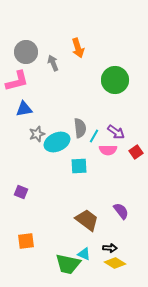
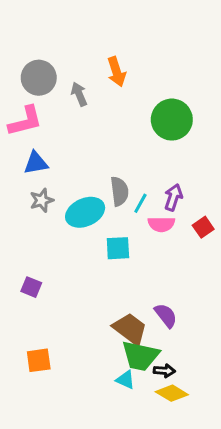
purple arrow: (116, 132) -> (173, 197), turned -108
gray star: (37, 134) -> (42, 200), moved
purple semicircle: (121, 211) -> (166, 315), moved
green trapezoid: (68, 264) -> (140, 356), moved

